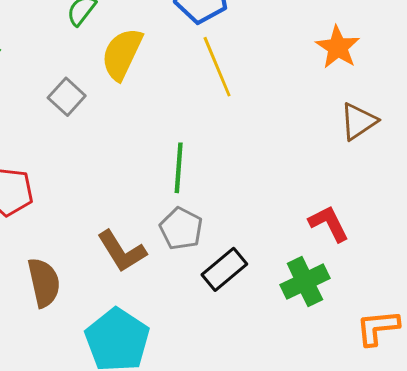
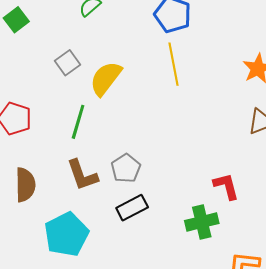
yellow semicircle: (122, 54) -> (106, 78), moved
green line: (179, 168) -> (78, 122), moved
black rectangle: (224, 269) -> (132, 208), moved

